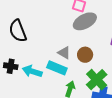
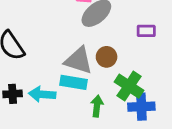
gray triangle: (64, 53) -> (79, 60), size x1.6

